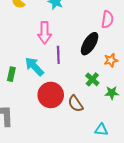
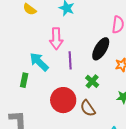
cyan arrow: (34, 66) -> (39, 62), moved
green cross: (92, 79) -> (92, 81), moved

